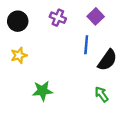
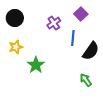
purple cross: (58, 18) -> (54, 23), moved, turned 32
green star: (42, 91) -> (36, 65), moved, turned -30

